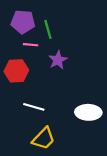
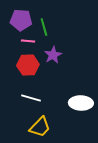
red hexagon: (16, 71) -> (28, 65), moved

